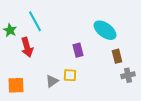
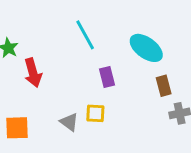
cyan line: (35, 21) -> (85, 35), moved
gray triangle: (52, 81) -> (69, 122), turned -48

